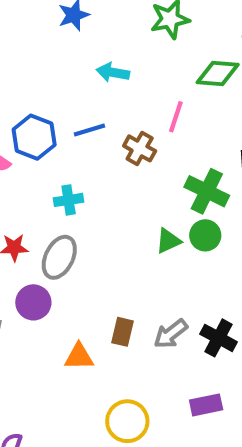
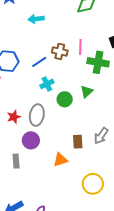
pink line: (176, 117) -> (80, 47), moved
blue line: (89, 130) -> (39, 62), moved
cyan cross: (69, 200) -> (47, 84), moved
green circle: (205, 235) -> (65, 99), moved

